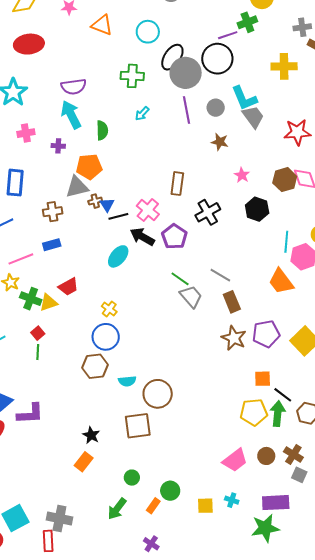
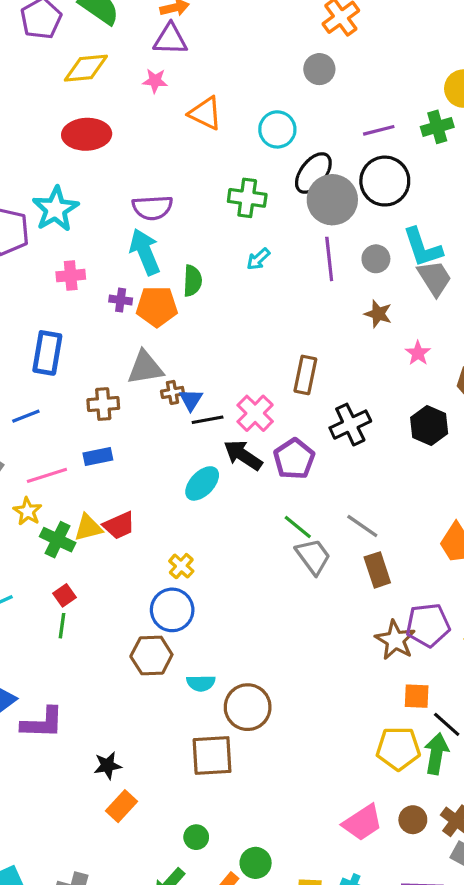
purple line: (228, 35) -> (379, 130), moved
orange pentagon: (89, 167) -> (157, 307), moved
pink star: (242, 175) -> (418, 353), moved
yellow triangle: (48, 303) -> (88, 528), moved
brown star: (234, 338) -> (395, 640), moved
black star: (91, 435) -> (108, 766), moved, turned 30

